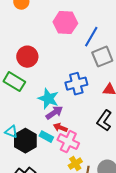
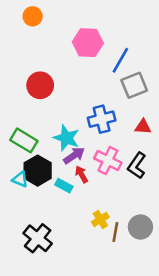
green rectangle: (14, 82) -> (24, 140), moved
red arrow: (60, 128) -> (82, 174), turned 40
black hexagon: (25, 141) -> (38, 171), moved
pink cross: (68, 142) -> (108, 161), moved

